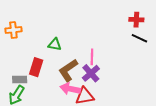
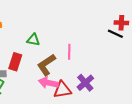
red cross: (136, 20) -> (121, 23), moved
purple cross: (91, 73) -> (85, 83), moved

